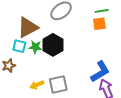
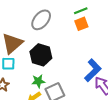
green star: (35, 47) -> (38, 81), moved

